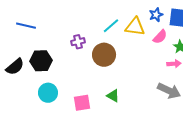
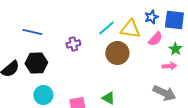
blue line: (26, 26) -> (32, 32), moved
brown circle: (104, 55) -> (117, 53), moved

